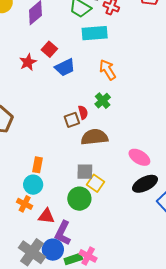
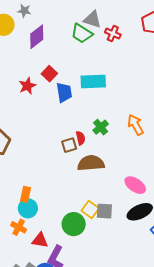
cyan rectangle: (95, 33) -> (93, 82), moved
blue trapezoid: (65, 67) -> (64, 92), turned -75
orange arrow: (108, 70) -> (136, 125), moved
orange rectangle: (38, 165) -> (26, 194), moved
gray square: (85, 172) -> (104, 211), moved

